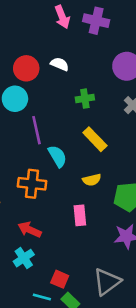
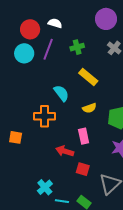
purple line: (37, 130) -> (48, 49), moved, turned 40
red arrow: (30, 230) -> (65, 151), moved
cyan cross: (24, 258) -> (45, 187), moved
red square: (60, 279) -> (83, 169), moved

